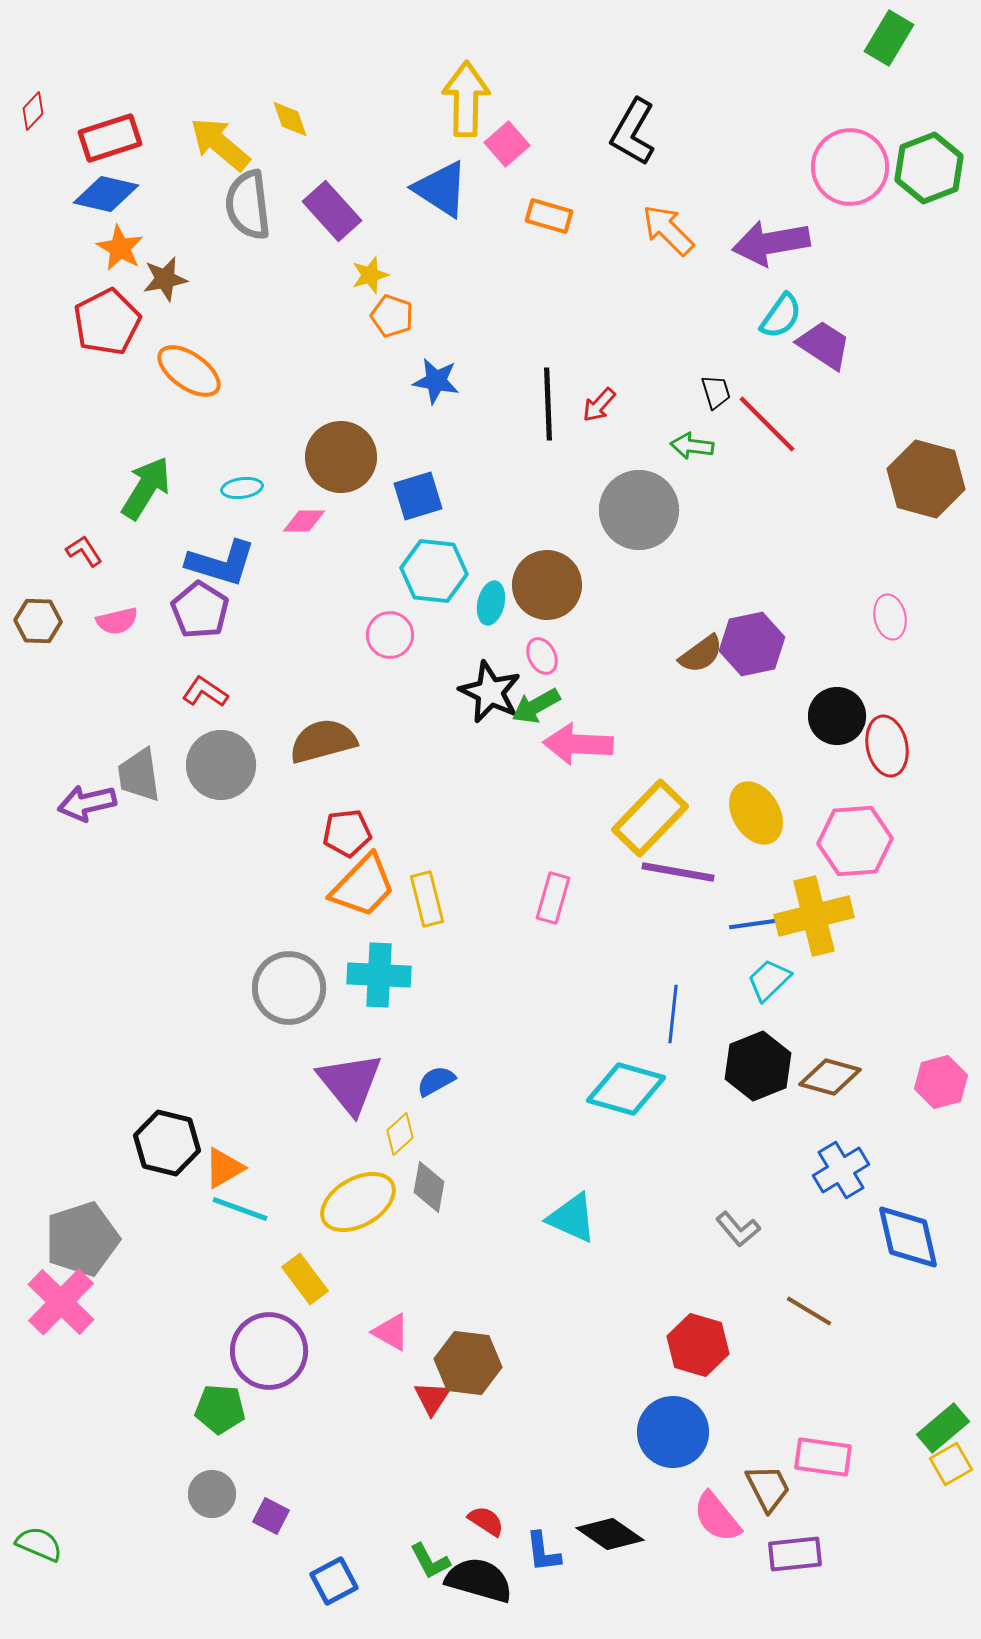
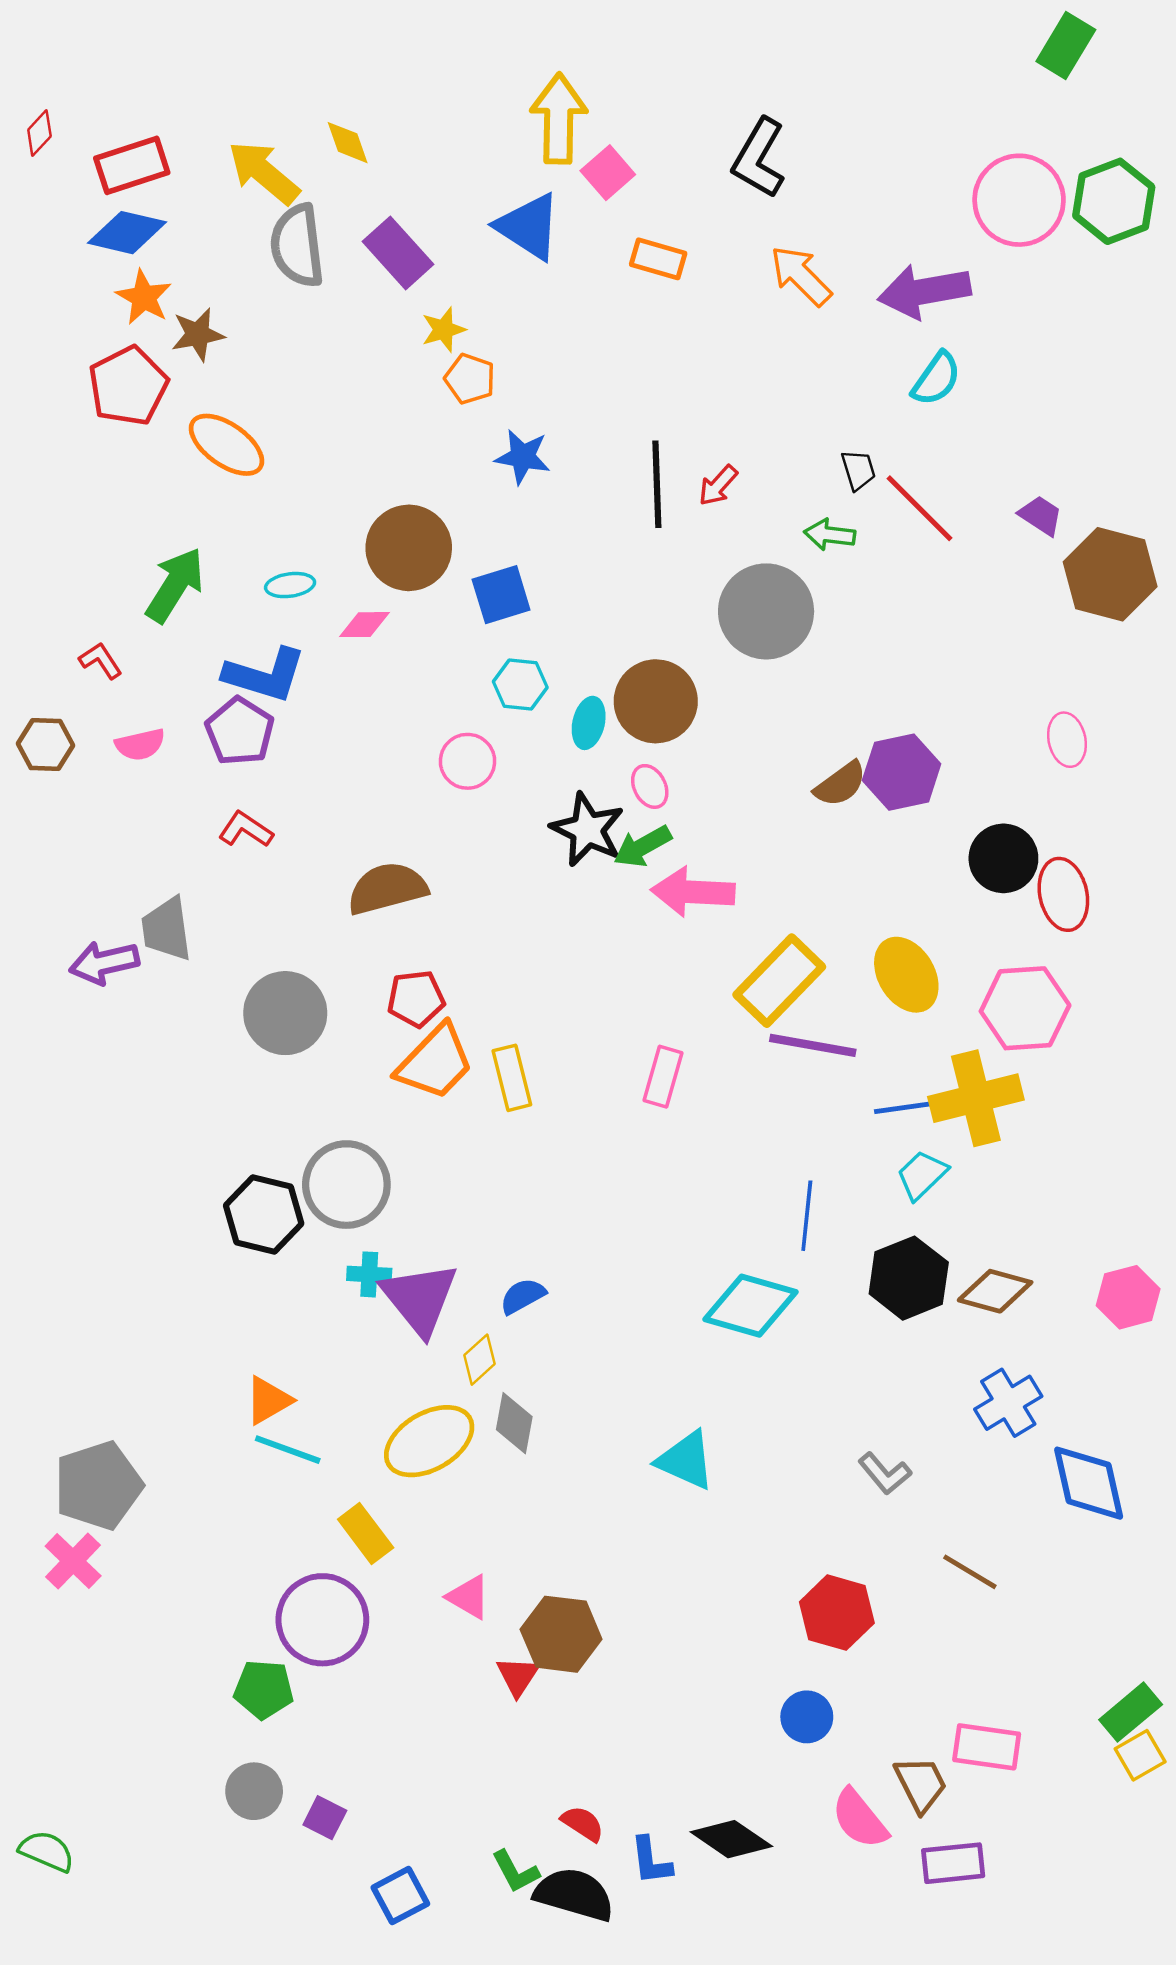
purple trapezoid: (824, 345) -> (1041, 515), moved, size x0.7
cyan hexagon: (434, 571) -> (520, 685), size x0.7
gray circle: (221, 765) -> (285, 1013), moved
cyan cross: (379, 975) -> (369, 1274), moved, size x0.6
black hexagon: (167, 1143) -> (264, 1215), moved
pink cross: (61, 1302) -> (73, 1561), size x0.7
blue circle: (673, 1432) -> (807, 1717), size x0.6

